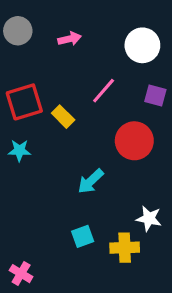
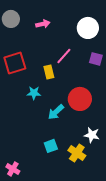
yellow rectangle: (63, 117) -> (49, 72), moved, turned 32
red circle: (134, 141) -> (80, 99), moved
cyan star: (19, 151) -> (34, 93), moved
yellow cross: (125, 248) -> (77, 153), turned 36

